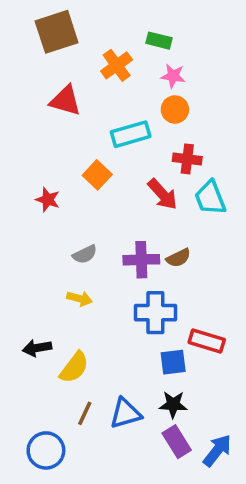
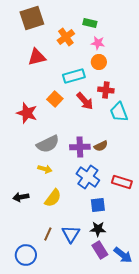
red triangle: (65, 101) -> (37, 57), turned -30
red arrow: (163, 194) -> (85, 101), moved
red star: (48, 200) -> (27, 113), size x1.5
gray semicircle: (85, 254) -> (48, 144), size x1.6
blue cross: (155, 313) -> (88, 177), turned 35
red rectangle: (207, 341) -> (122, 182), moved
yellow semicircle: (74, 367) -> (53, 198), moved
blue triangle: (125, 413) -> (71, 234), turned -42
blue arrow: (217, 450) -> (123, 255), turned 90

